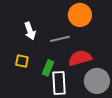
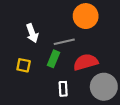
green rectangle: (48, 68) -> (54, 59), moved
white rectangle: (59, 83) -> (63, 89), size x0.6

